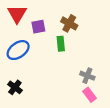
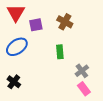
green rectangle: (61, 44) -> (60, 52), moved
gray cross: (87, 76) -> (82, 71), turned 32

